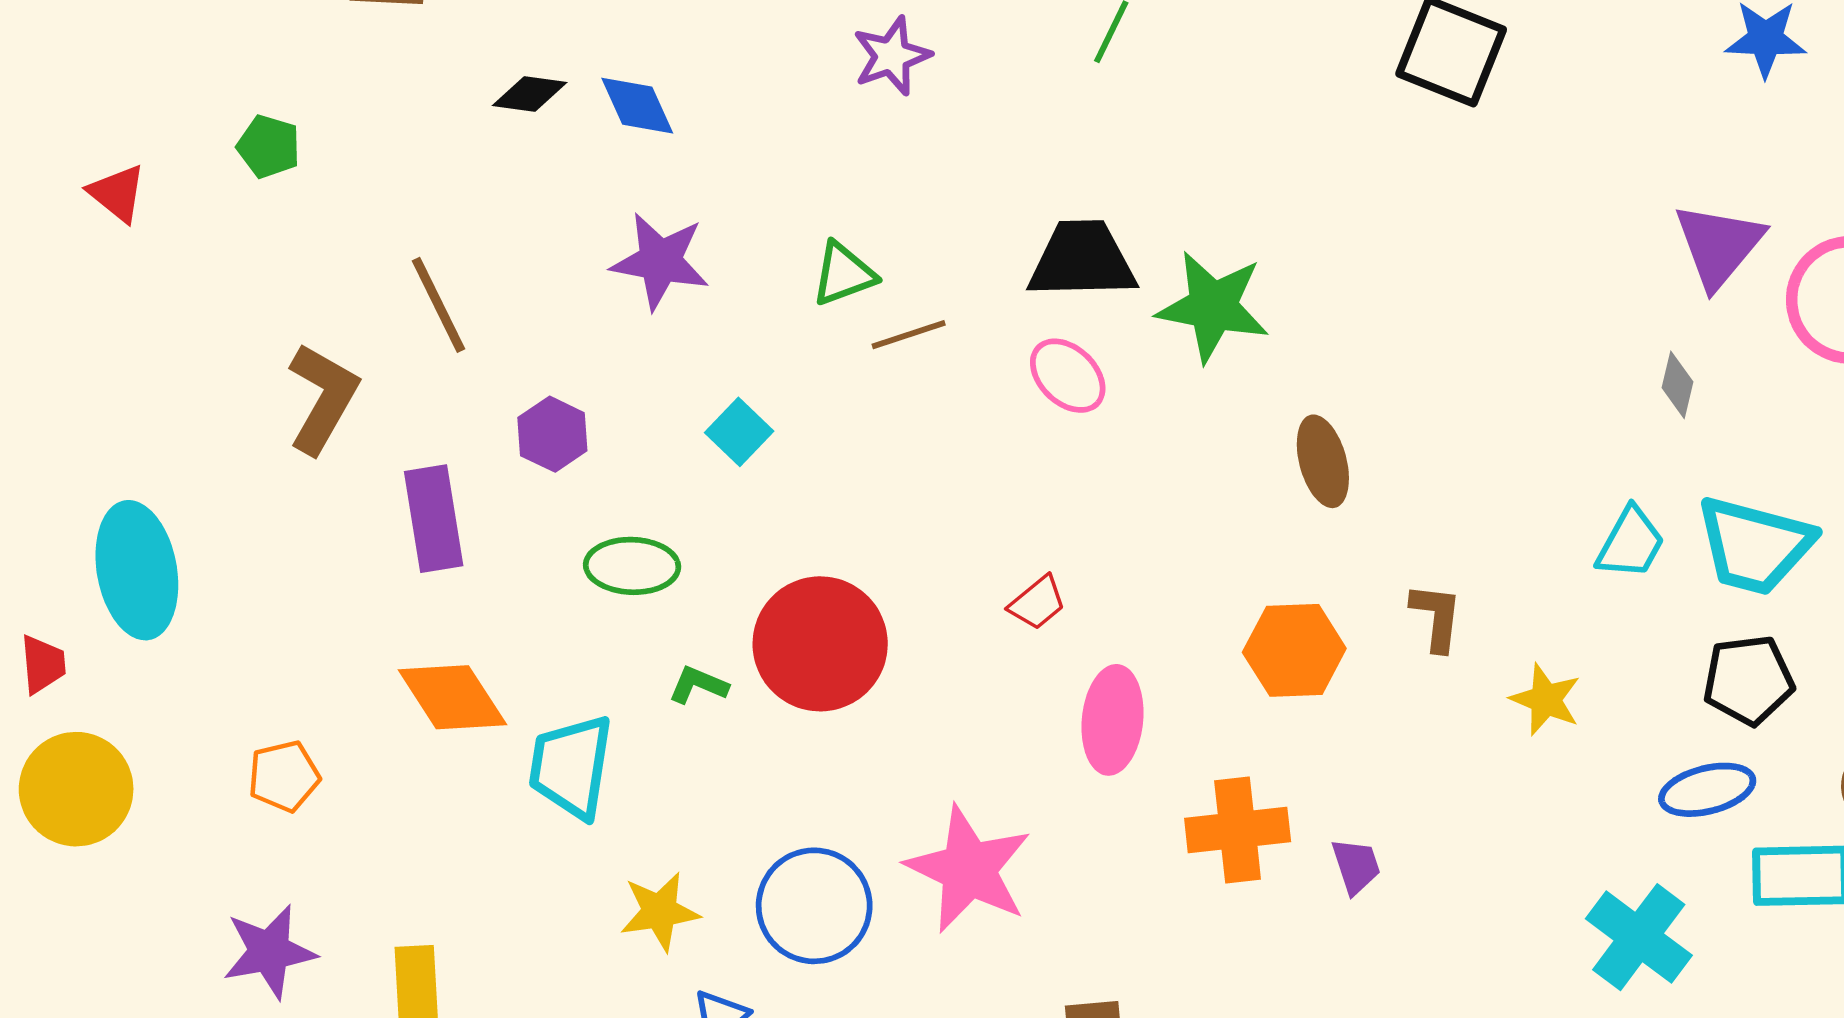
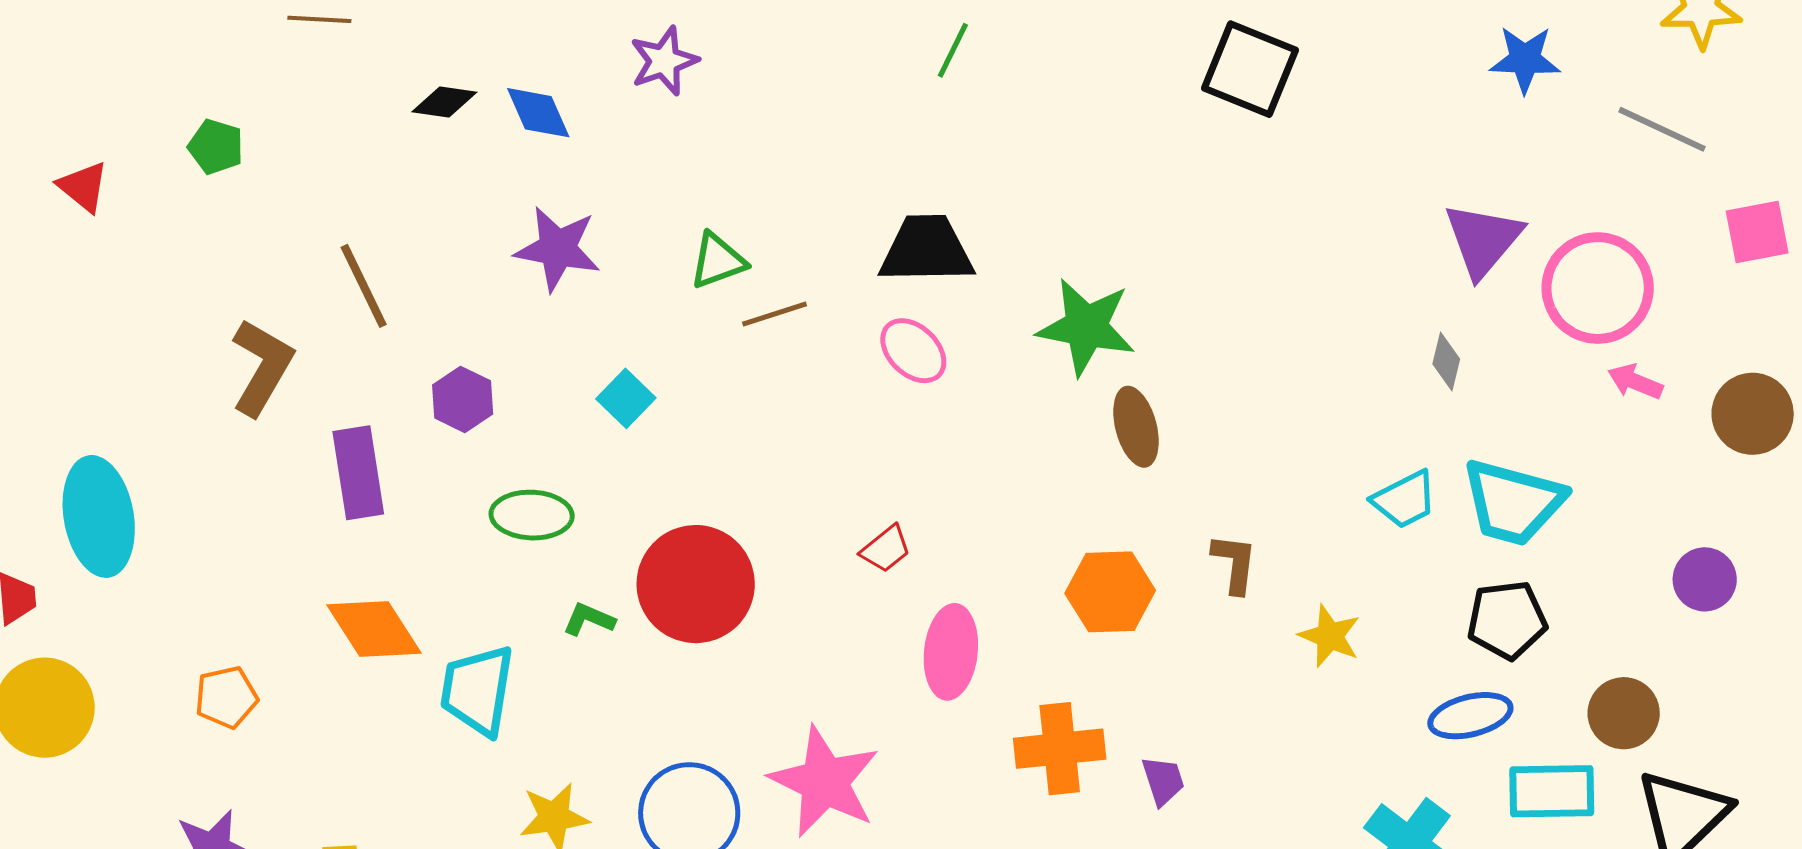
purple star: (892, 56) -> (664, 61), moved
green star: (1213, 307) -> (1086, 327), moved
cyan trapezoid: (1631, 543) -> (1405, 500), turned 34

